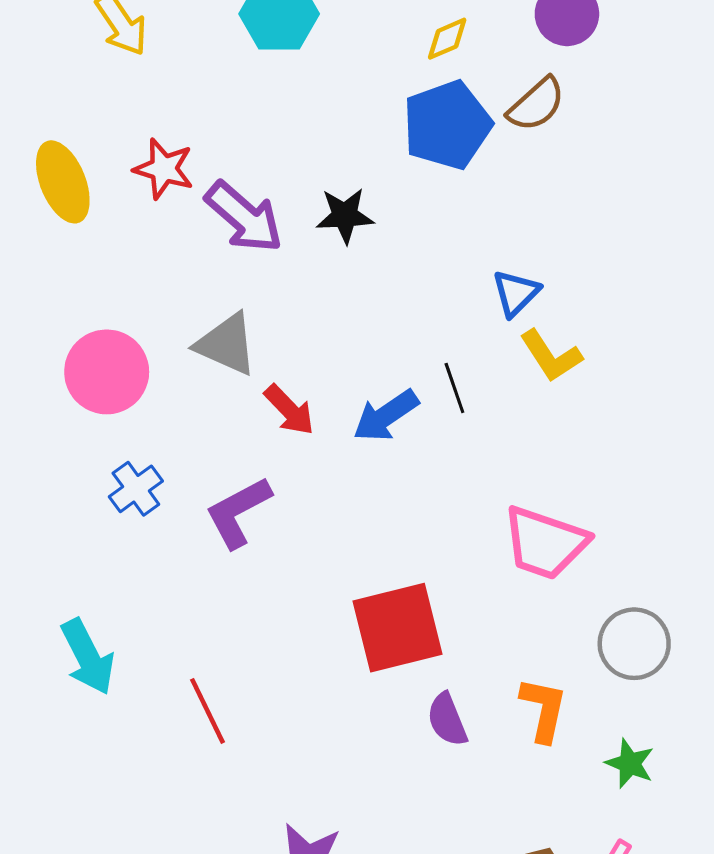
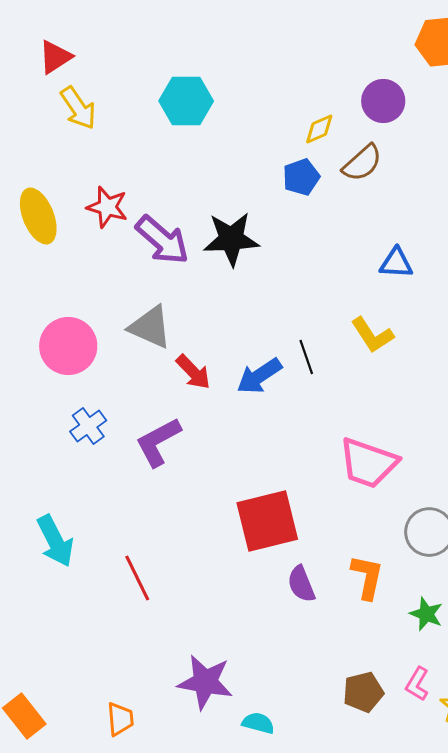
yellow diamond: (447, 39) -> (319, 129), moved
blue pentagon: (447, 125) -> (301, 177), size x0.6
black star: (345, 216) -> (231, 239), size x1.4
blue triangle: (516, 293) -> (396, 263), moved, turned 48

